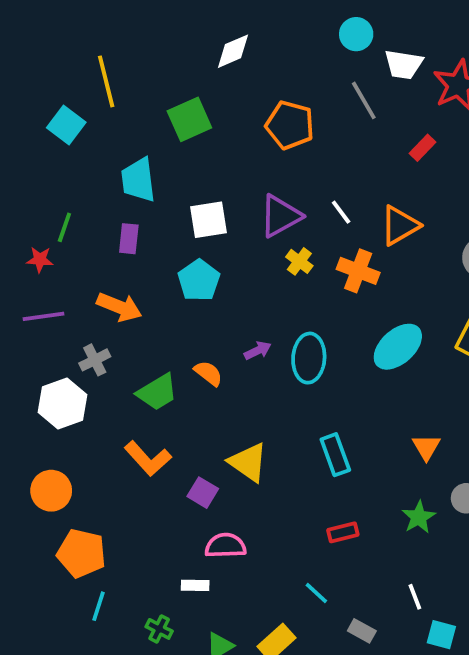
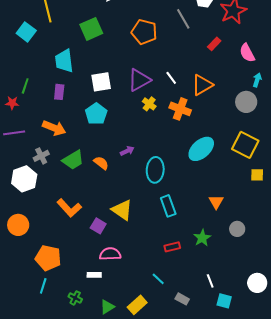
cyan ellipse: (309, 358) -> (155, 170), moved
green trapezoid: (157, 392) -> (73, 160), moved
green star: (419, 517) -> (202, 238), moved
orange pentagon: (81, 553) -> (48, 258), moved

